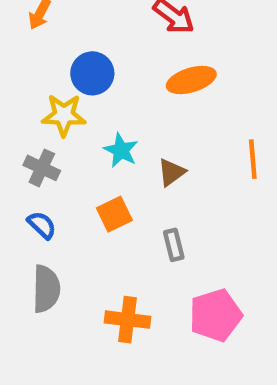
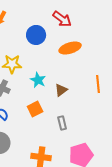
blue circle: (92, 73) -> (36, 35), moved

